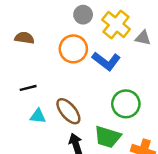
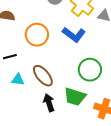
orange circle: (73, 49) -> (37, 35), moved

